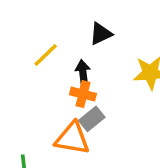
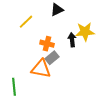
black arrow: (83, 73) -> (72, 40), moved

